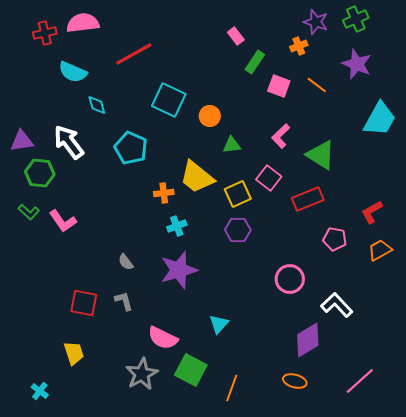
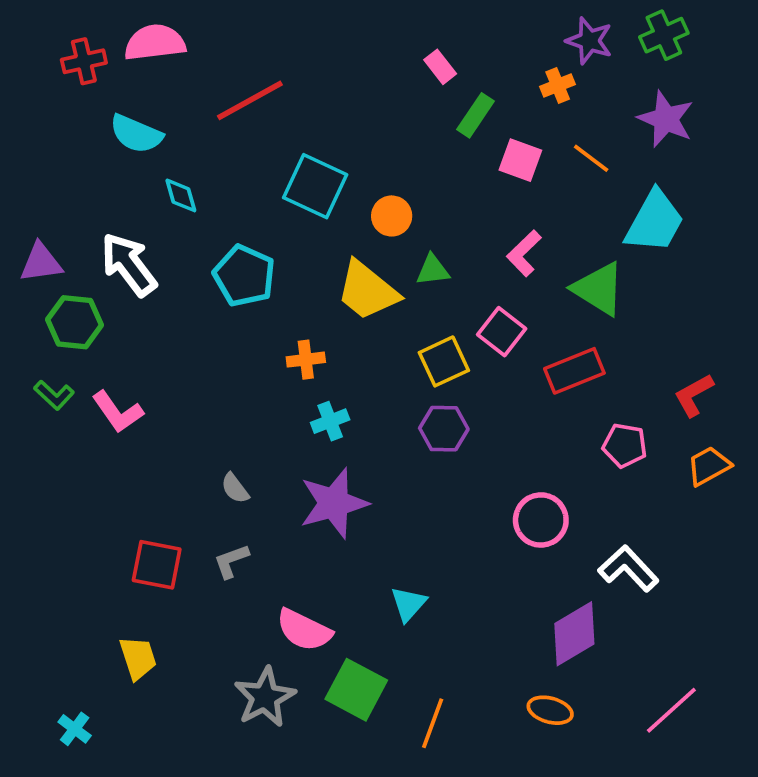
cyan trapezoid: (380, 119) -> (655, 222), moved
yellow trapezoid: (197, 177) -> (367, 291), moved
gray L-shape: (124, 301) -> (231, 561), turned -95

